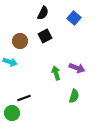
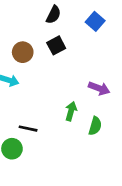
green arrow: (56, 73) -> (71, 111), moved, turned 32
black line: (24, 98) -> (28, 129), turned 32

